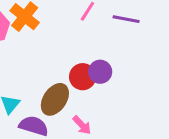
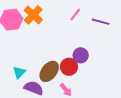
red circle: (83, 77) -> (69, 67), moved

